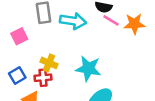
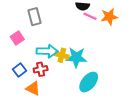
cyan arrow: (73, 21) -> (47, 51), moved
yellow cross: (49, 63) -> (62, 55), moved

